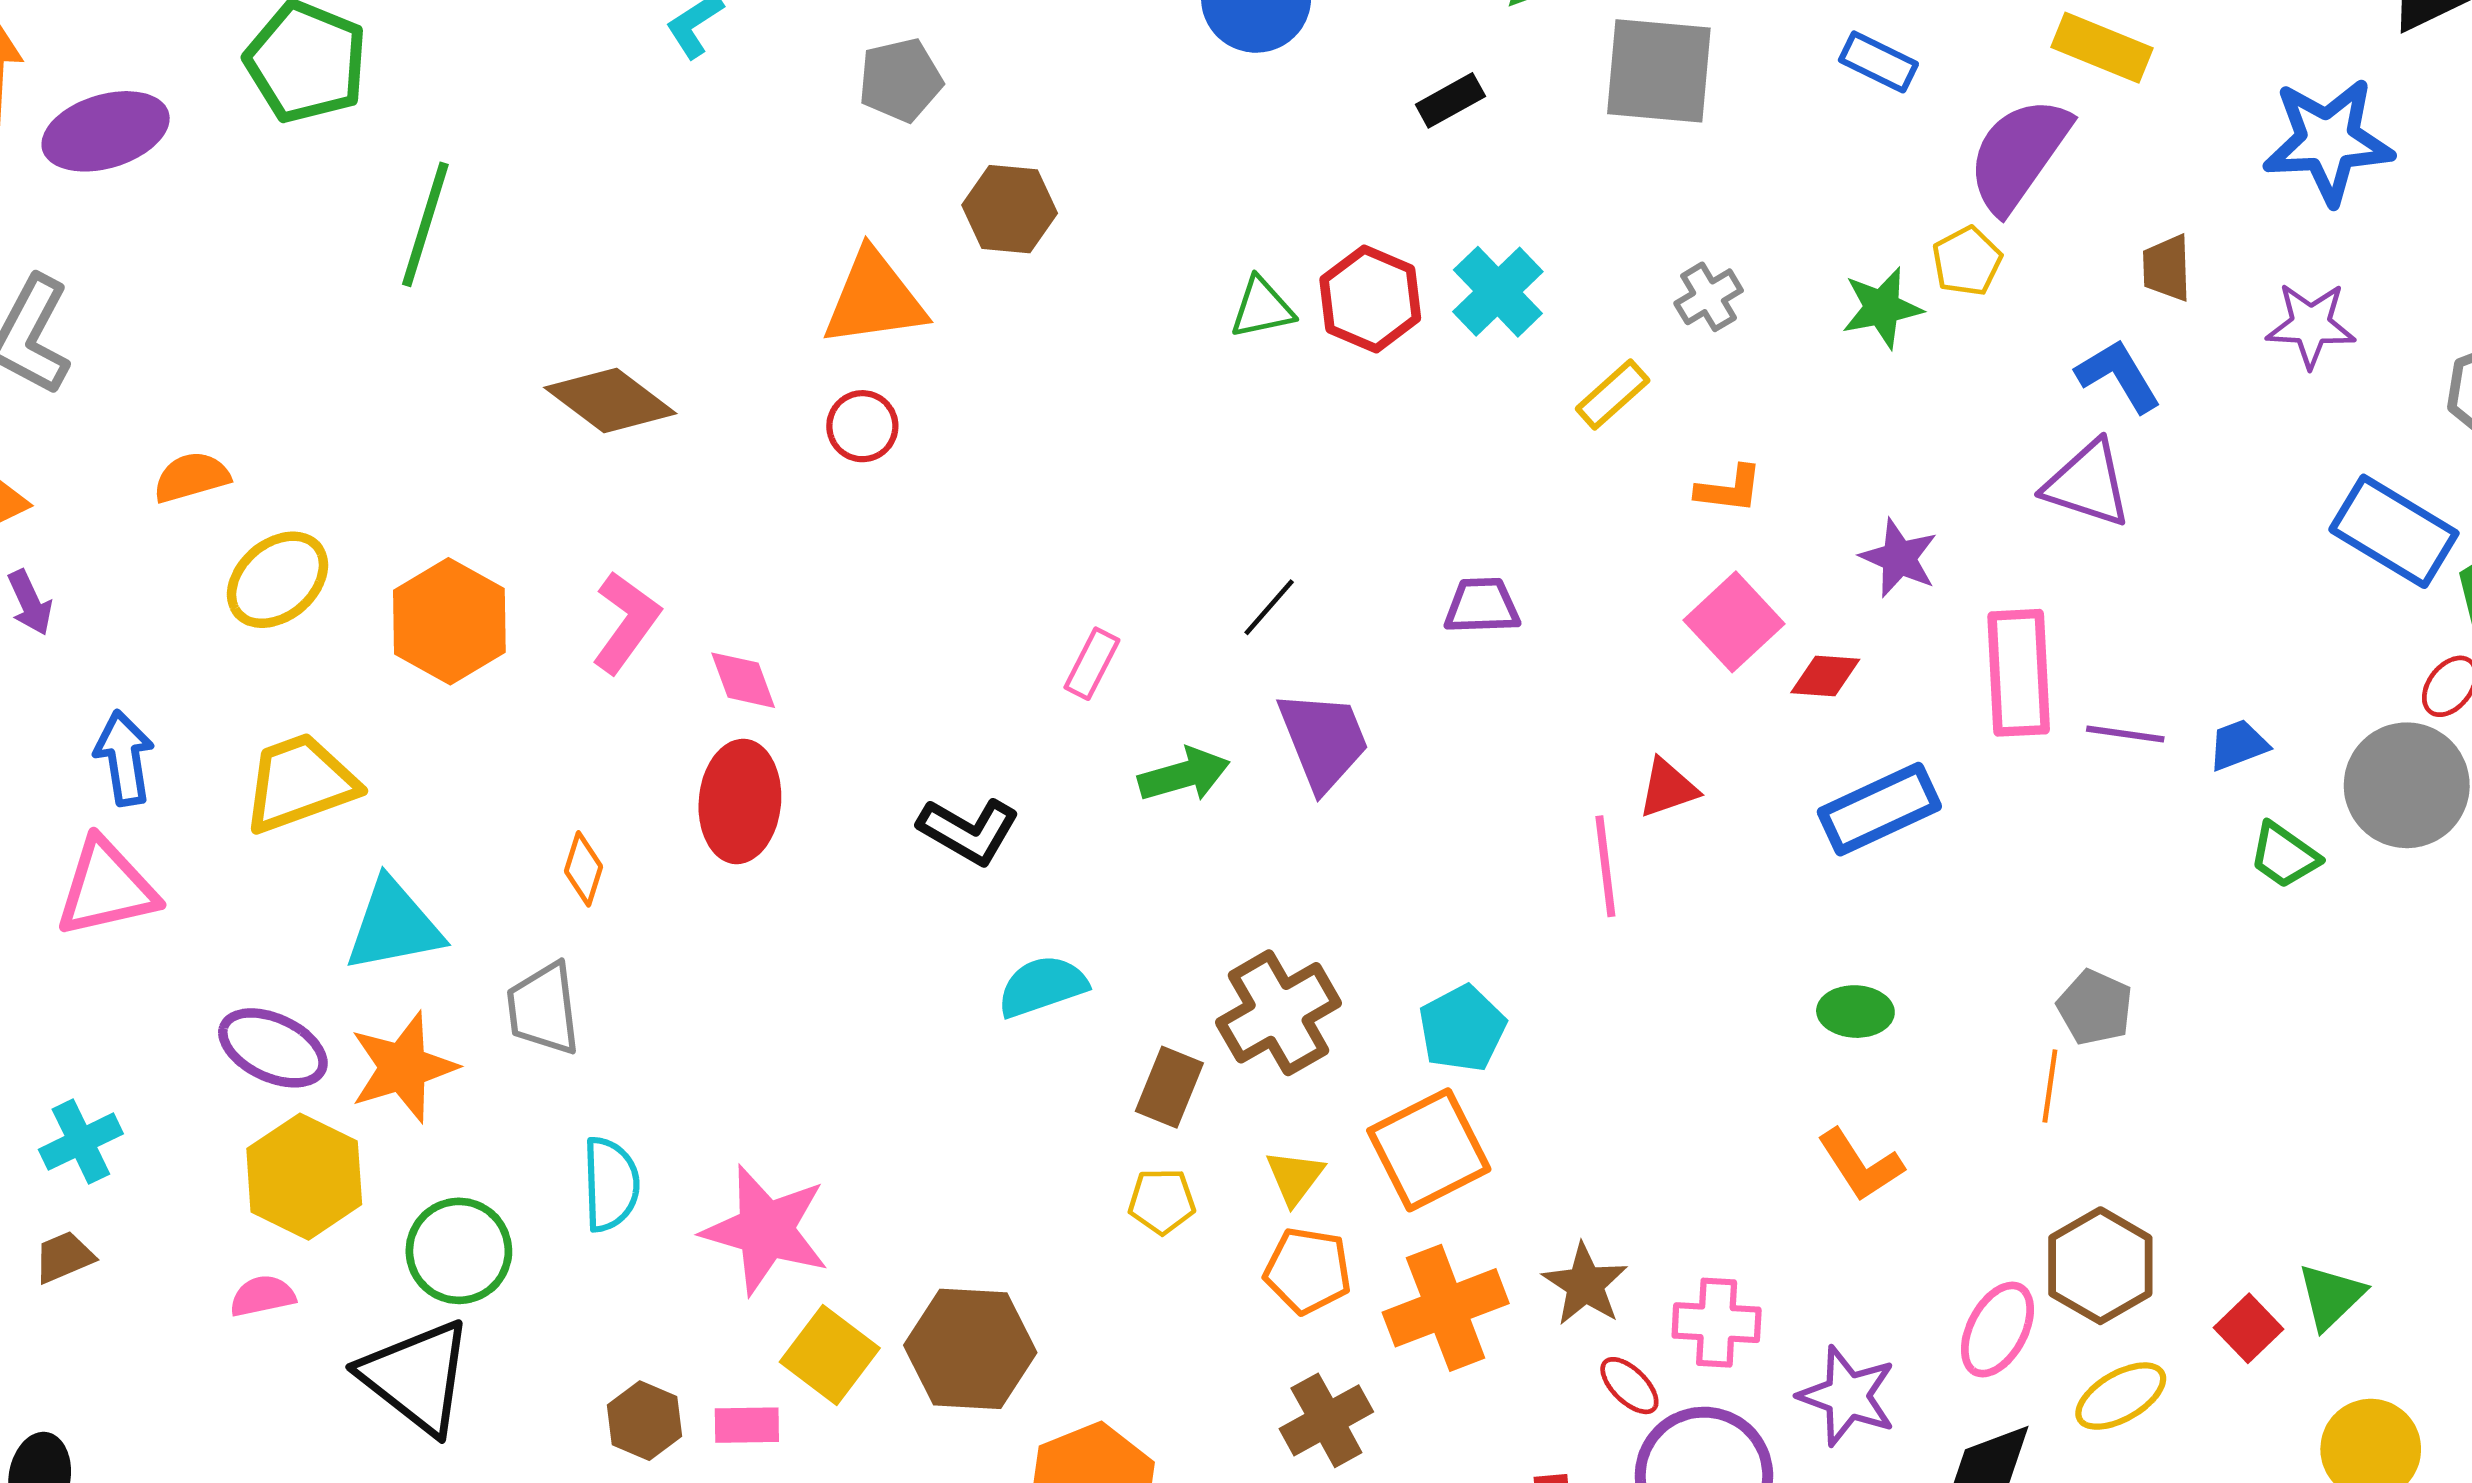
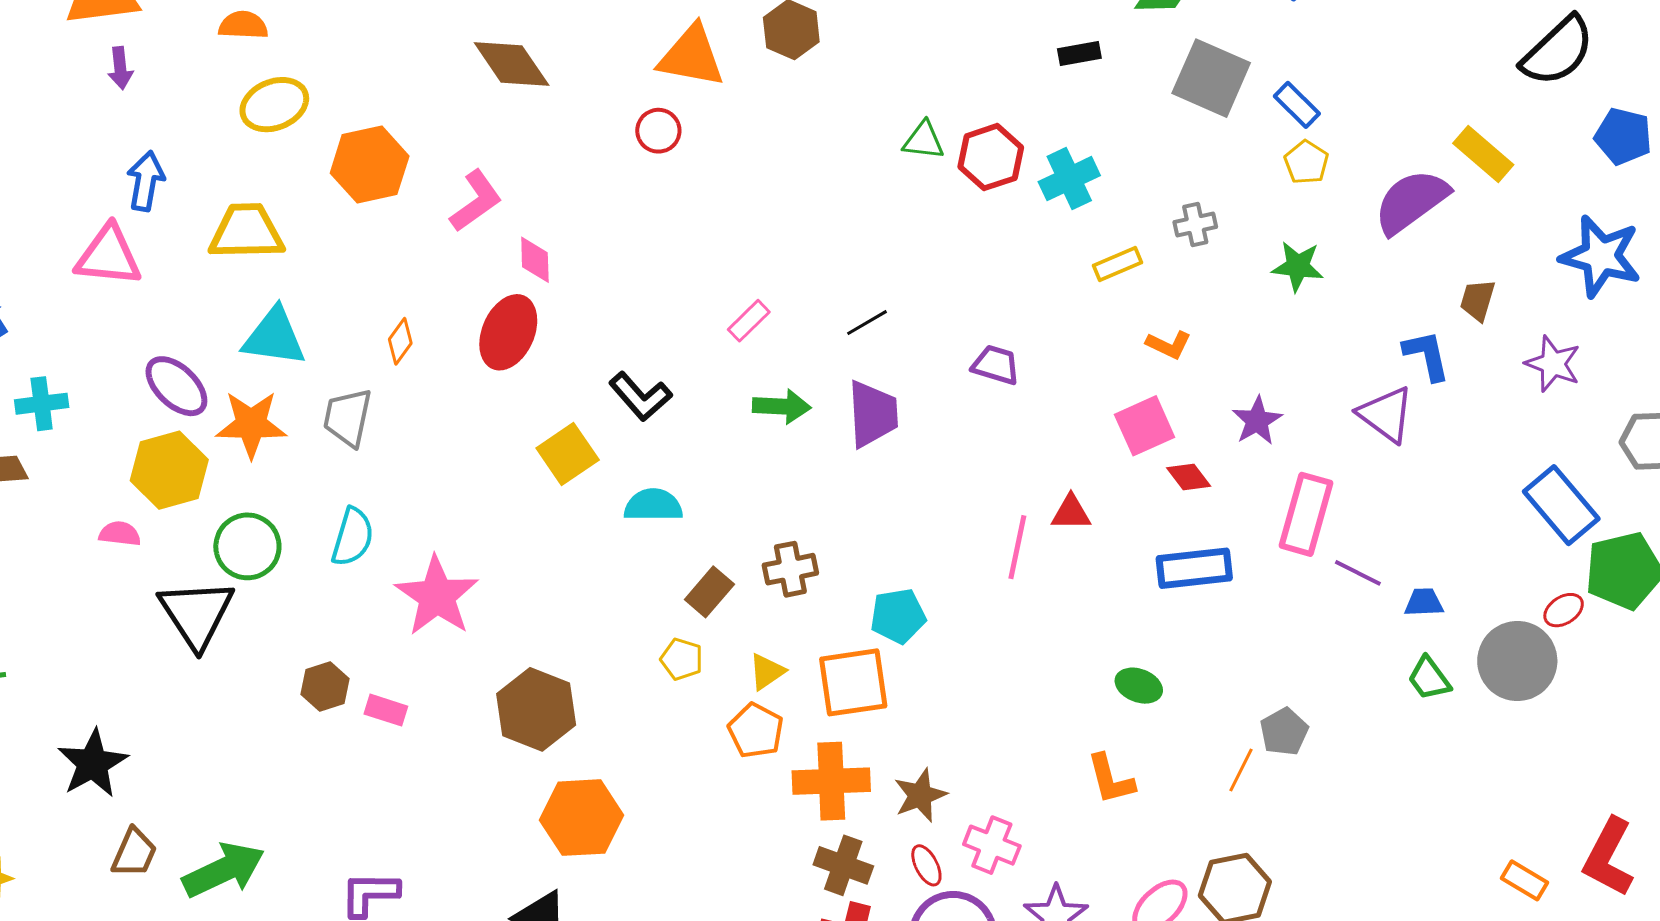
blue rectangle: (1878, 62) -> (1297, 105), moved
yellow pentagon: (1967, 261) -> (1306, 162), moved, turned -30
red diamond: (1825, 676) -> (1189, 477), turned 30
brown cross: (1279, 1013) -> (790, 569), size x0.7
yellow square: (830, 1355) -> (568, 454), moved
brown cross: (1326, 1420) -> (843, 865), moved, turned 30

